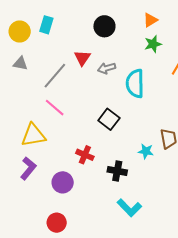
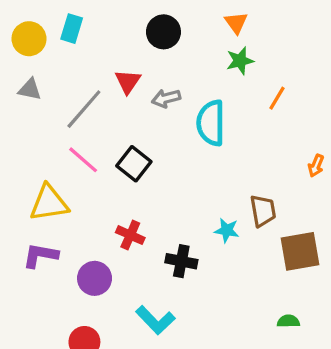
orange triangle: (150, 20) -> (236, 23), turned -35
black square: (109, 119) -> (134, 164), moved
purple L-shape: (28, 168) -> (40, 255), turned -120
cyan L-shape: (129, 208) -> (155, 320), moved

